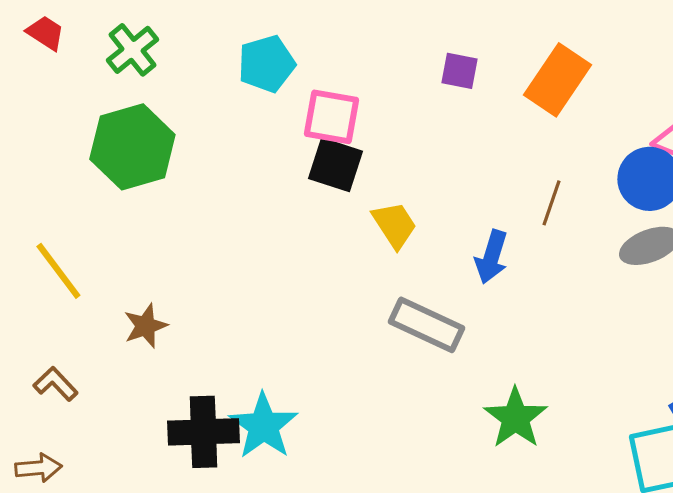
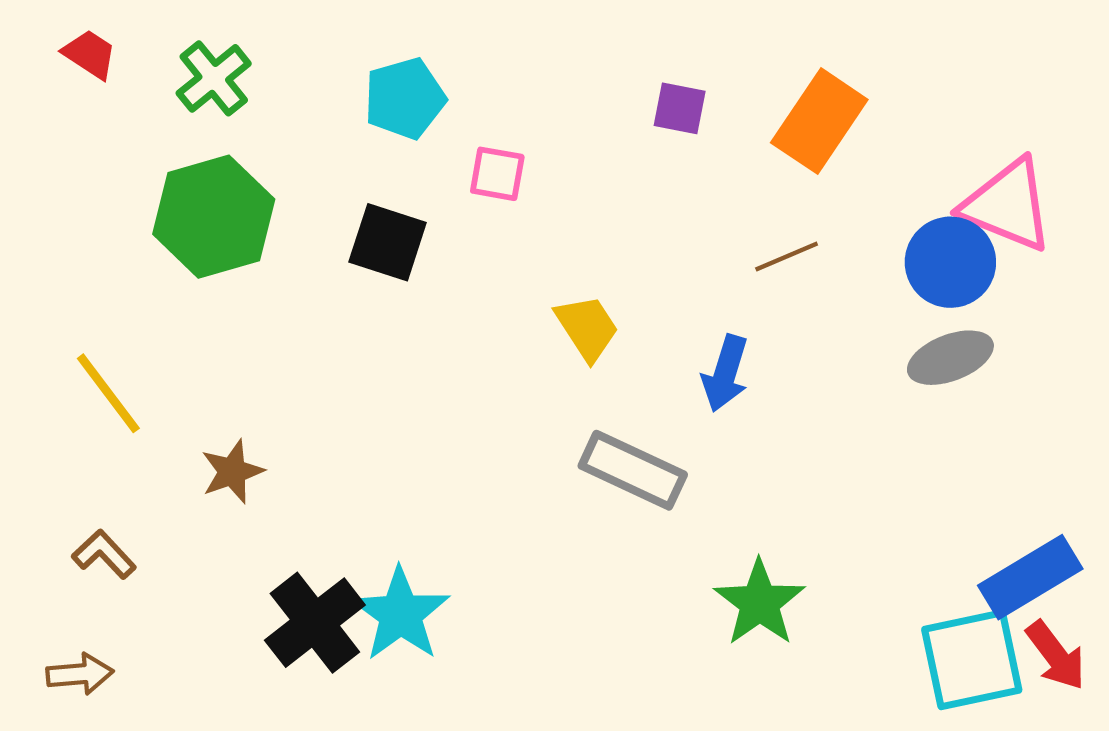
pink square: (331, 117) -> (497, 174), size x0.7
black square: (335, 165) -> (388, 242), moved
brown line: (551, 203) -> (787, 256), moved, turned 48
black cross: (203, 432) -> (315, 623), turned -36

